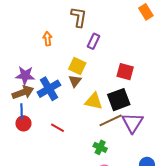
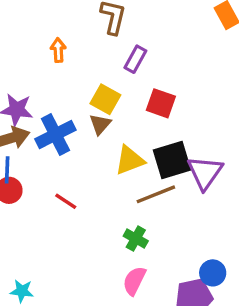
red square: (125, 72) -> (161, 103), moved
yellow triangle: (94, 101) -> (130, 160), turned -36
purple triangle: (133, 123) -> (205, 173), moved

